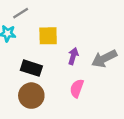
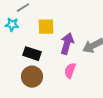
purple arrow: (73, 56) -> (67, 44), size x1.5

